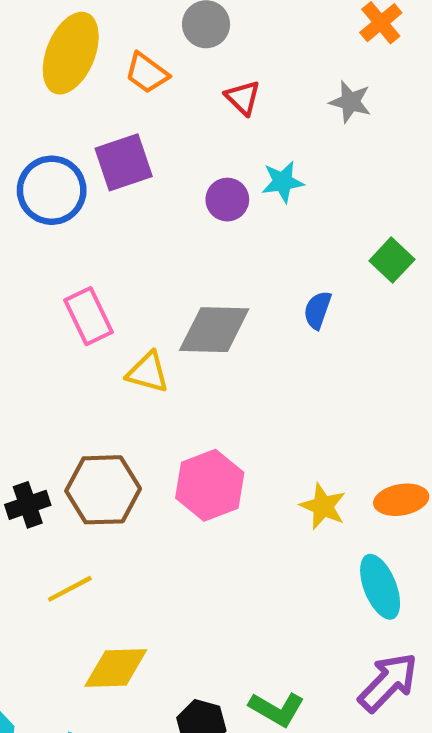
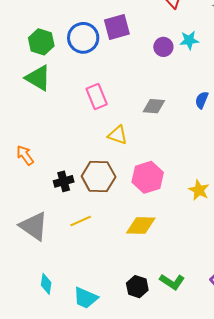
gray diamond: (214, 330) -> (154, 106), size x0.7
yellow triangle: (148, 372) -> (118, 135), moved
yellow diamond: (116, 668) -> (141, 225), moved

